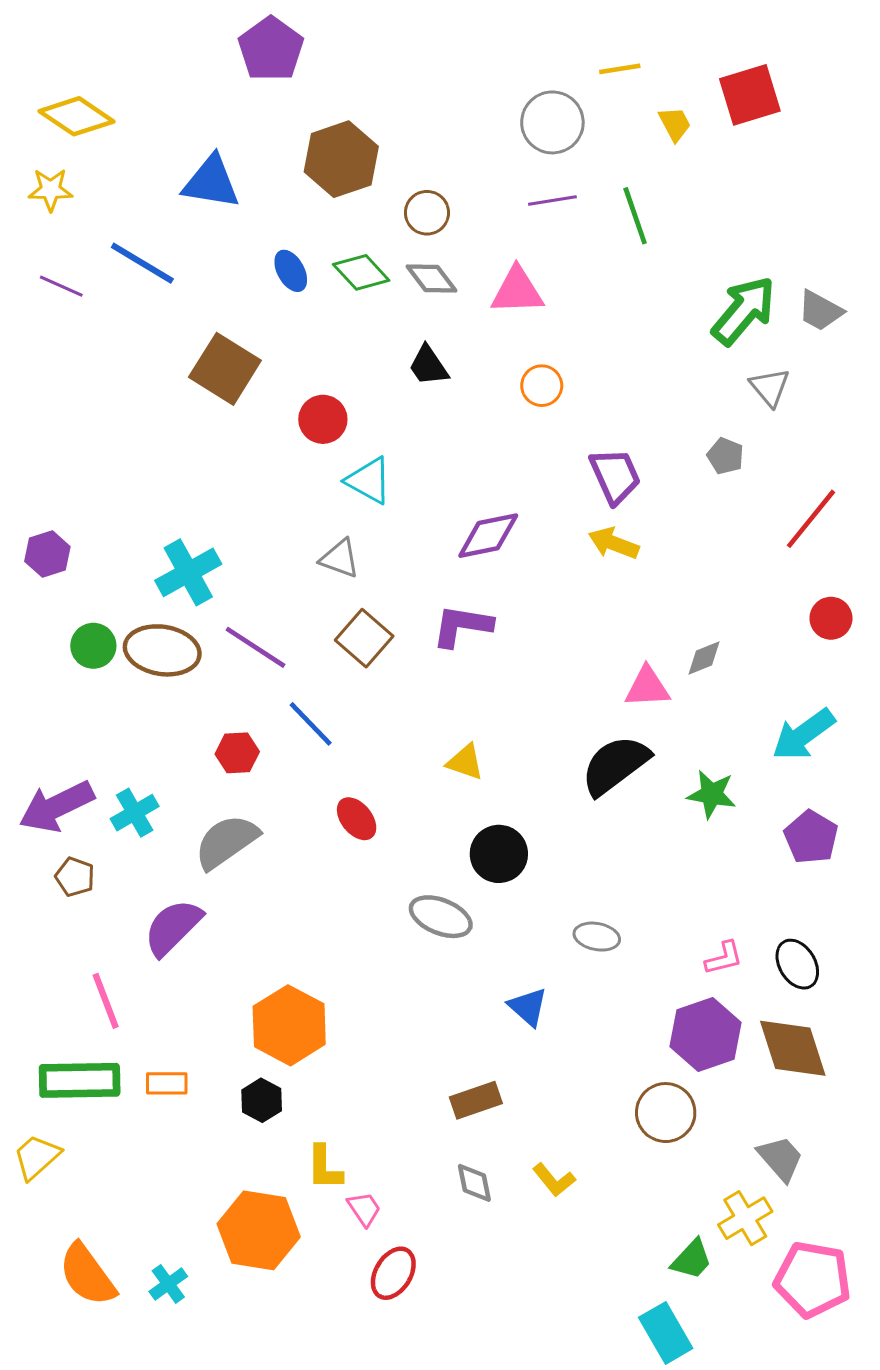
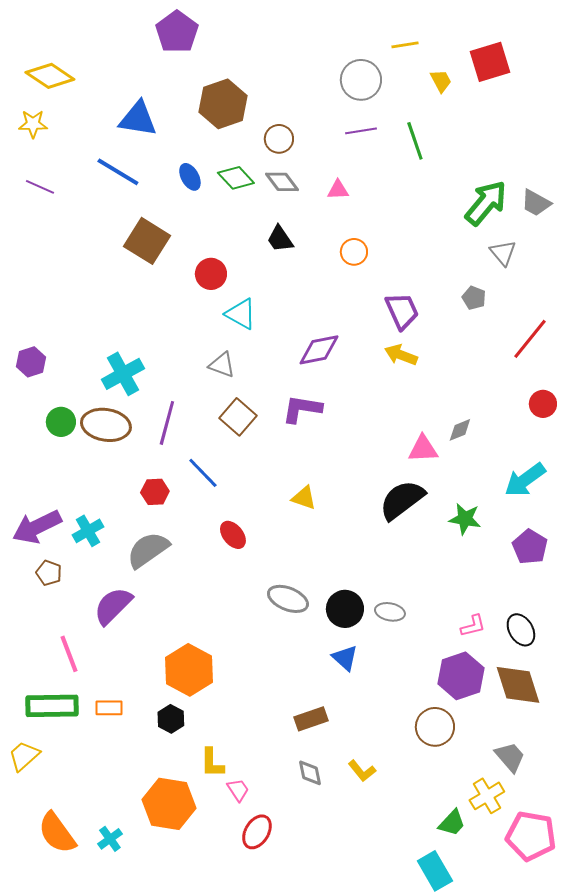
blue line: (142, 263) -> (118, 172), moved
pink triangle: (517, 291) -> (338, 190), size x0.6
purple line: (256, 647) -> (167, 423), turned 72
black circle: (499, 854) -> (345, 609), moved

